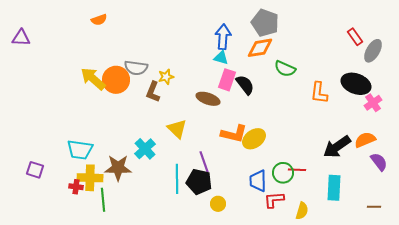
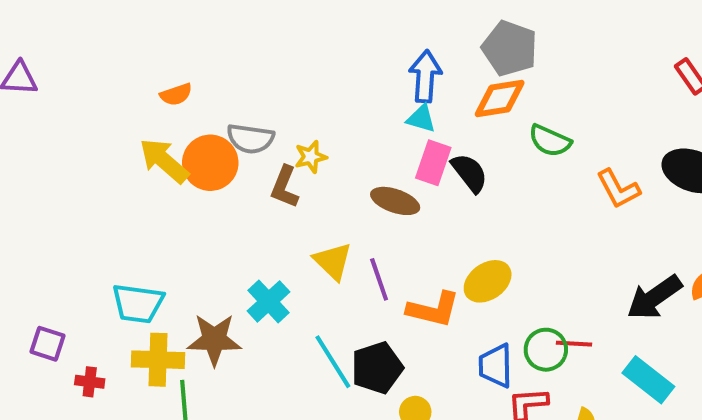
orange semicircle: (99, 20) -> (176, 94), moved
orange L-shape: (319, 93) -> (618, 189), turned -35
orange L-shape: (234, 134) -> (433, 309), moved
purple line: (204, 162) -> (379, 279), moved
cyan line: (177, 179) -> (333, 362), turned -32
black pentagon: (199, 182) -> (377, 368), turned -30
red cross: (76, 187) -> (90, 382), moved
cyan rectangle: (334, 188) -> (648, 380), turned -55

